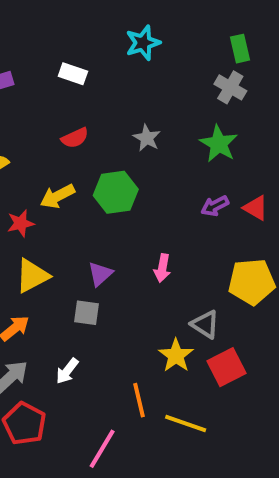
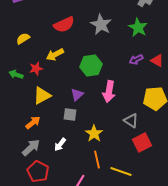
red semicircle: (75, 138) -> (64, 25), size x1.5
gray star: (147, 138) -> (101, 25), size x1.5
green hexagon: (116, 192) -> (91, 66), moved
pink arrow: (162, 268) -> (109, 92), size x1.5
yellow star: (176, 355) -> (94, 134), moved

